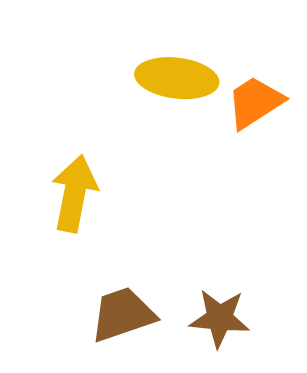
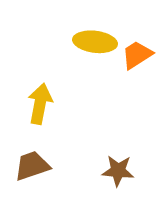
brown trapezoid: (123, 314) -> (32, 166), moved

